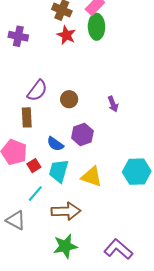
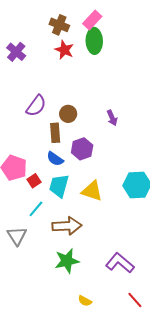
purple cross: (18, 36) -> (16, 52), turned 30
brown rectangle: (27, 117) -> (55, 133), moved
gray triangle: (16, 220) -> (17, 236), turned 30

